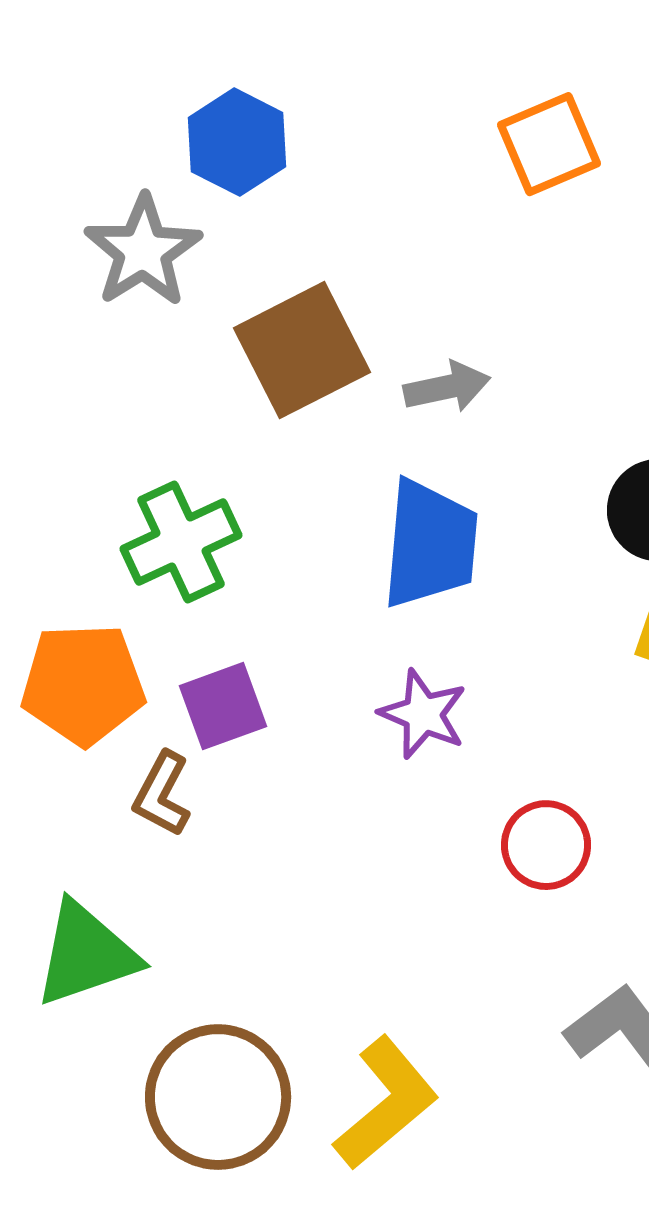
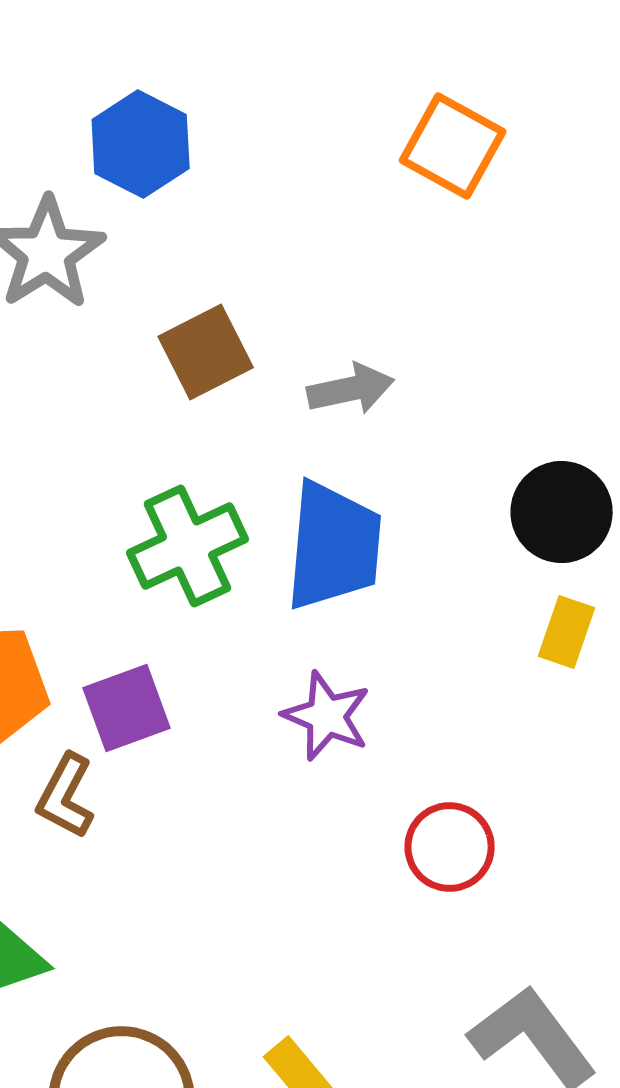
orange square: (549, 144) -> (453, 146), turned -38
brown square: (302, 350) -> (206, 352), size x0.7
green cross: (181, 542) -> (188, 546), moved

